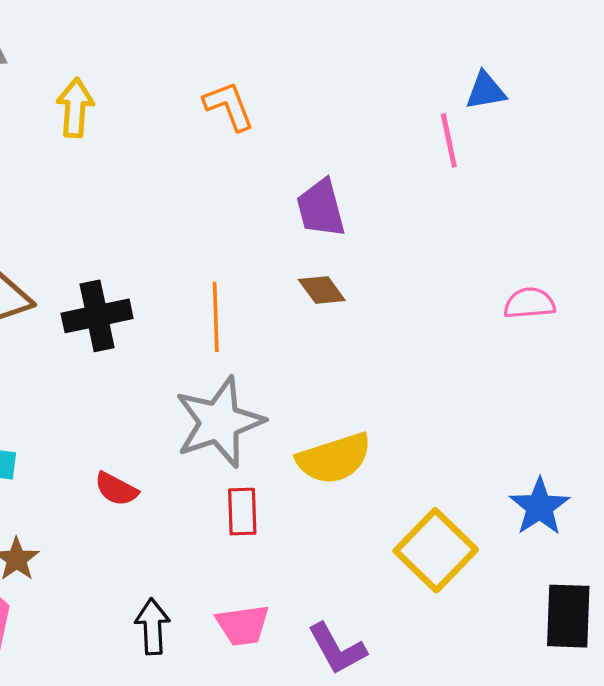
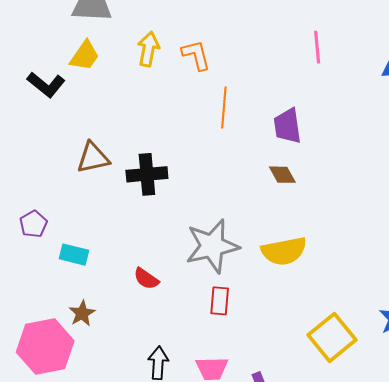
orange L-shape: (229, 106) -> (196, 55), moved
pink line: (449, 140) -> (317, 47), moved
orange line: (216, 317) -> (224, 108), moved
yellow semicircle: (334, 458) -> (284, 251), moved

